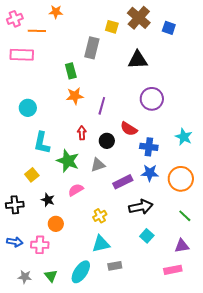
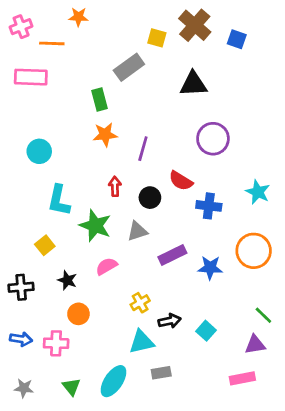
gray rectangle: (92, 48) -> (129, 67), turned 40
blue star: (150, 173) -> (210, 268), moved
black arrow: (141, 207) -> (170, 321), moved, size x0.7
green line: (185, 216) -> (263, 315), moved
gray star: (25, 277) -> (24, 388), moved

